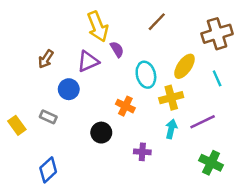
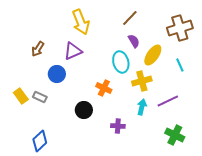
purple semicircle: (117, 49) -> (134, 41), moved
yellow rectangle: (17, 125) -> (21, 96), moved

